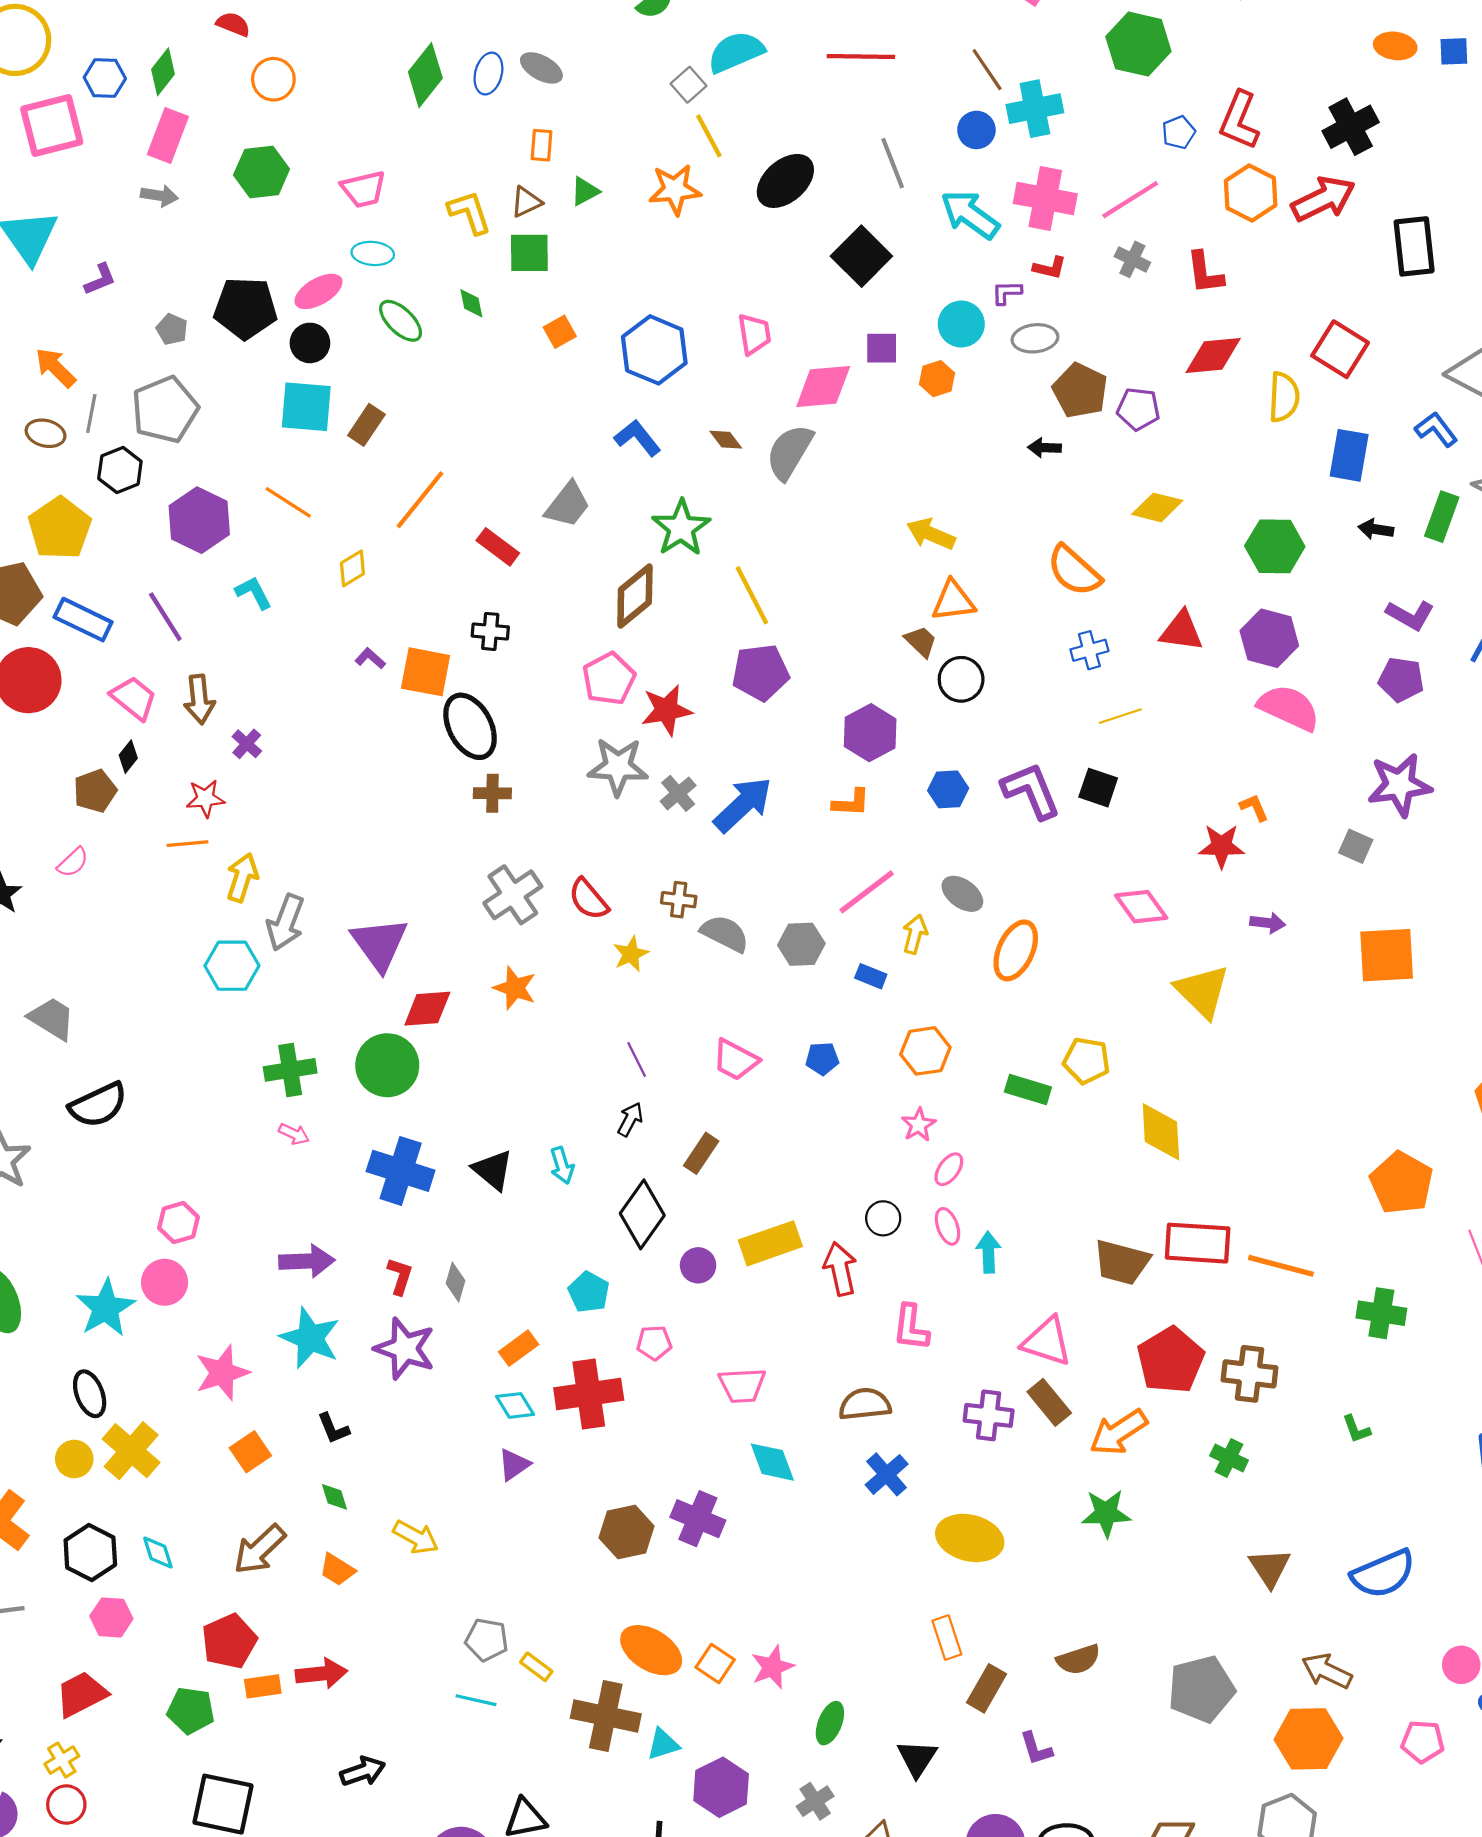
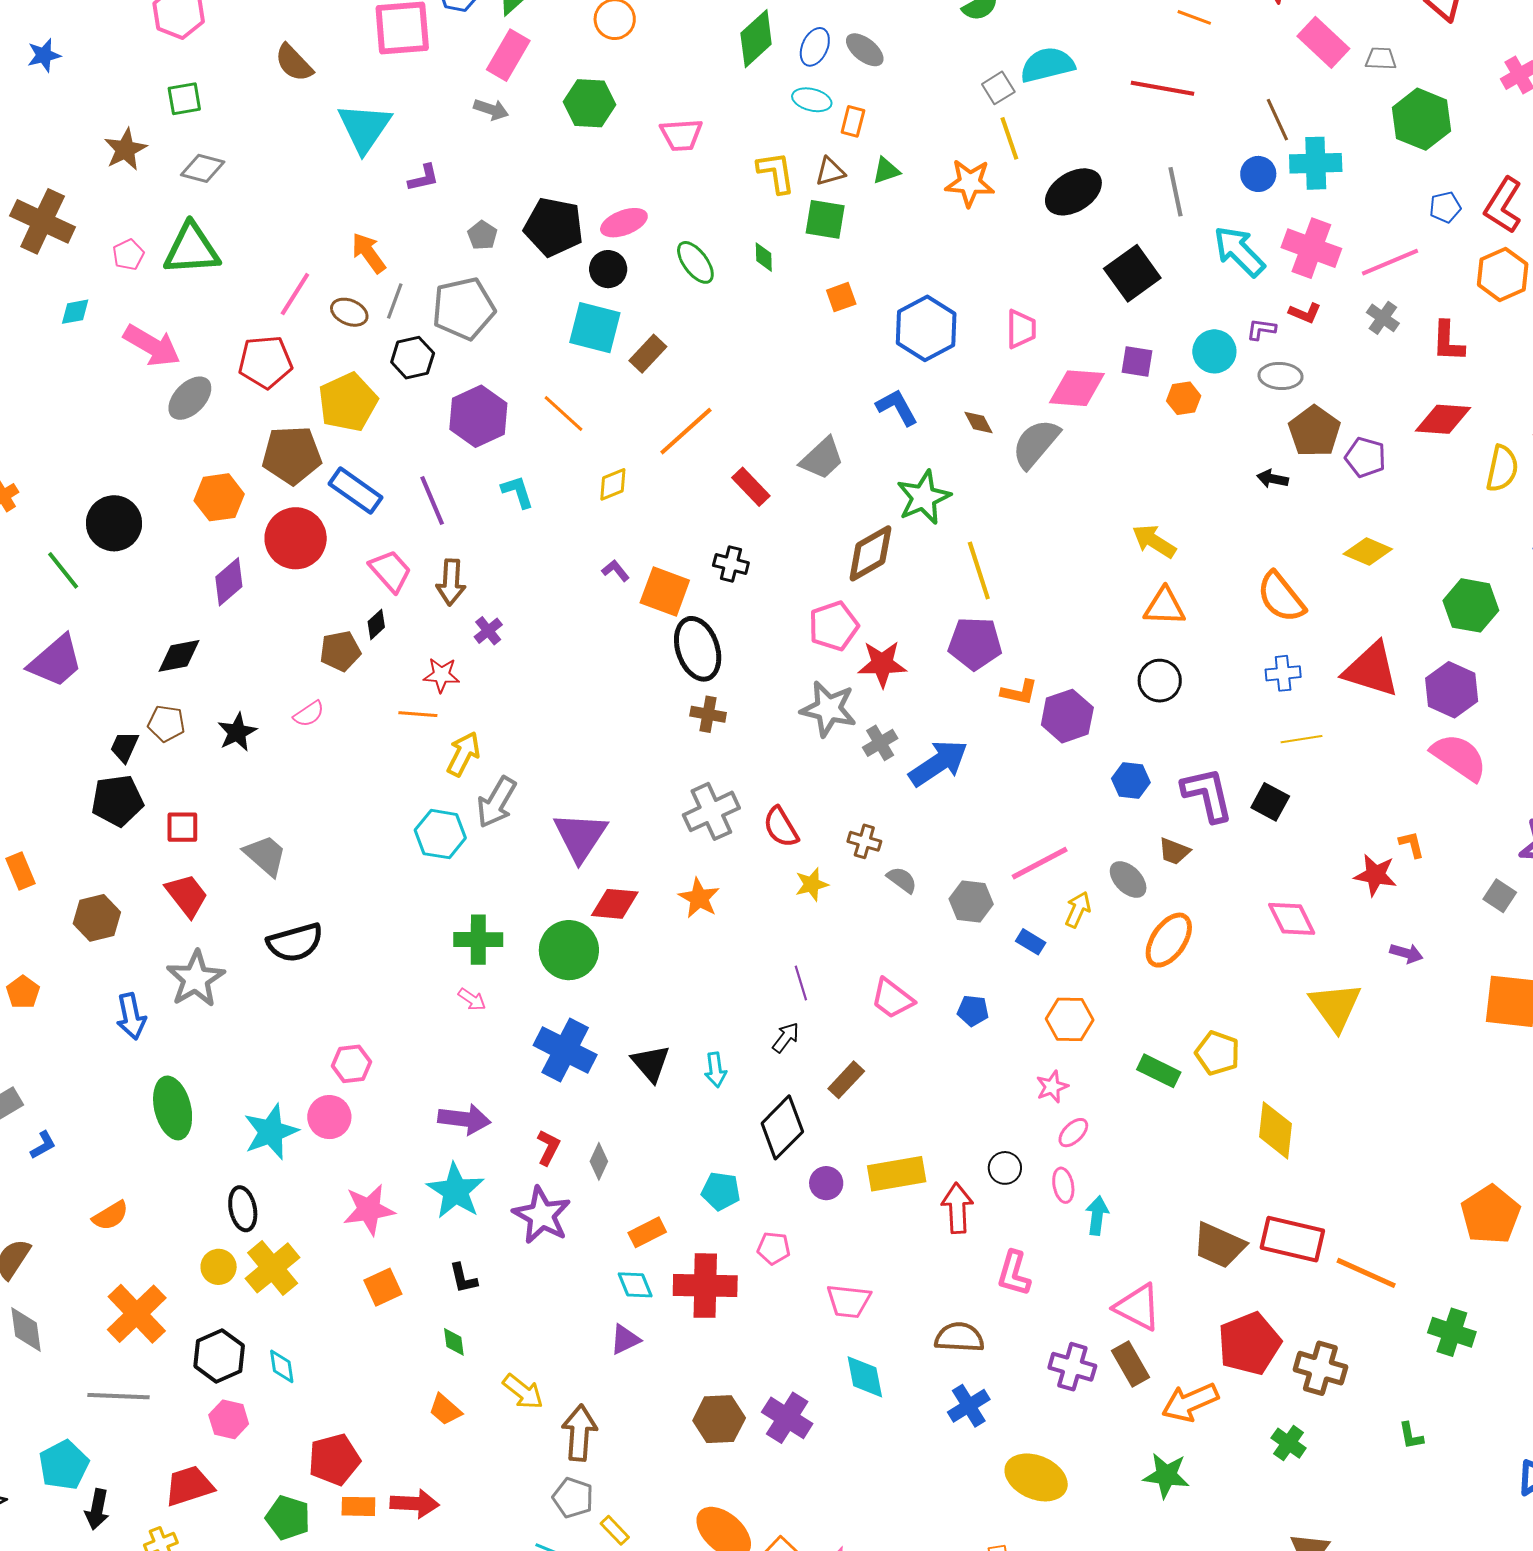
cyan ellipse: (373, 253) -> (812, 100), moved
red triangle: (1181, 631) -> (1371, 670), size x1.4
brown trapezoid: (921, 641) -> (1174, 851), moved, turned 148
orange L-shape: (851, 803) -> (1019, 692), moved
gray semicircle: (725, 933) -> (902, 880), size x0.7
cyan pentagon: (589, 1292) -> (721, 1191), turned -30
brown arrow: (260, 1549) -> (579, 1433), moved, turned 128

